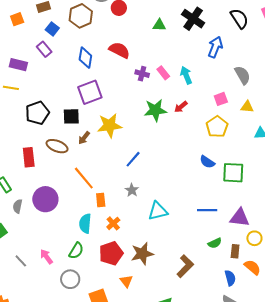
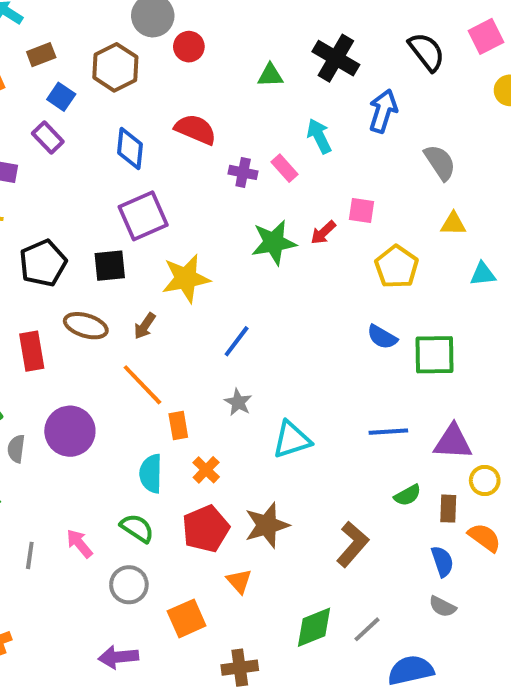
cyan arrow: (186, 75) -> (319, 136), moved
pink square: (221, 99) -> (361, 210), moved, turned 32
brown arrow: (84, 138) -> (145, 326), moved
green semicircle: (76, 251) -> (137, 528), turned -84
gray line: (21, 261) -> (30, 555), turned 56

